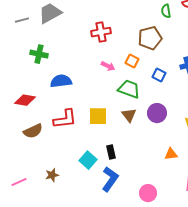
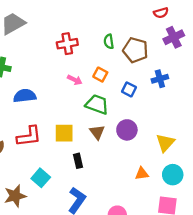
green semicircle: (166, 11) -> (109, 42), moved
brown pentagon: (150, 38) -> (135, 50), moved, turned 30
black rectangle: (111, 152) -> (78, 161), moved
cyan square: (88, 160) -> (41, 178), moved
brown star: (52, 175) -> (15, 196), size x1.5

